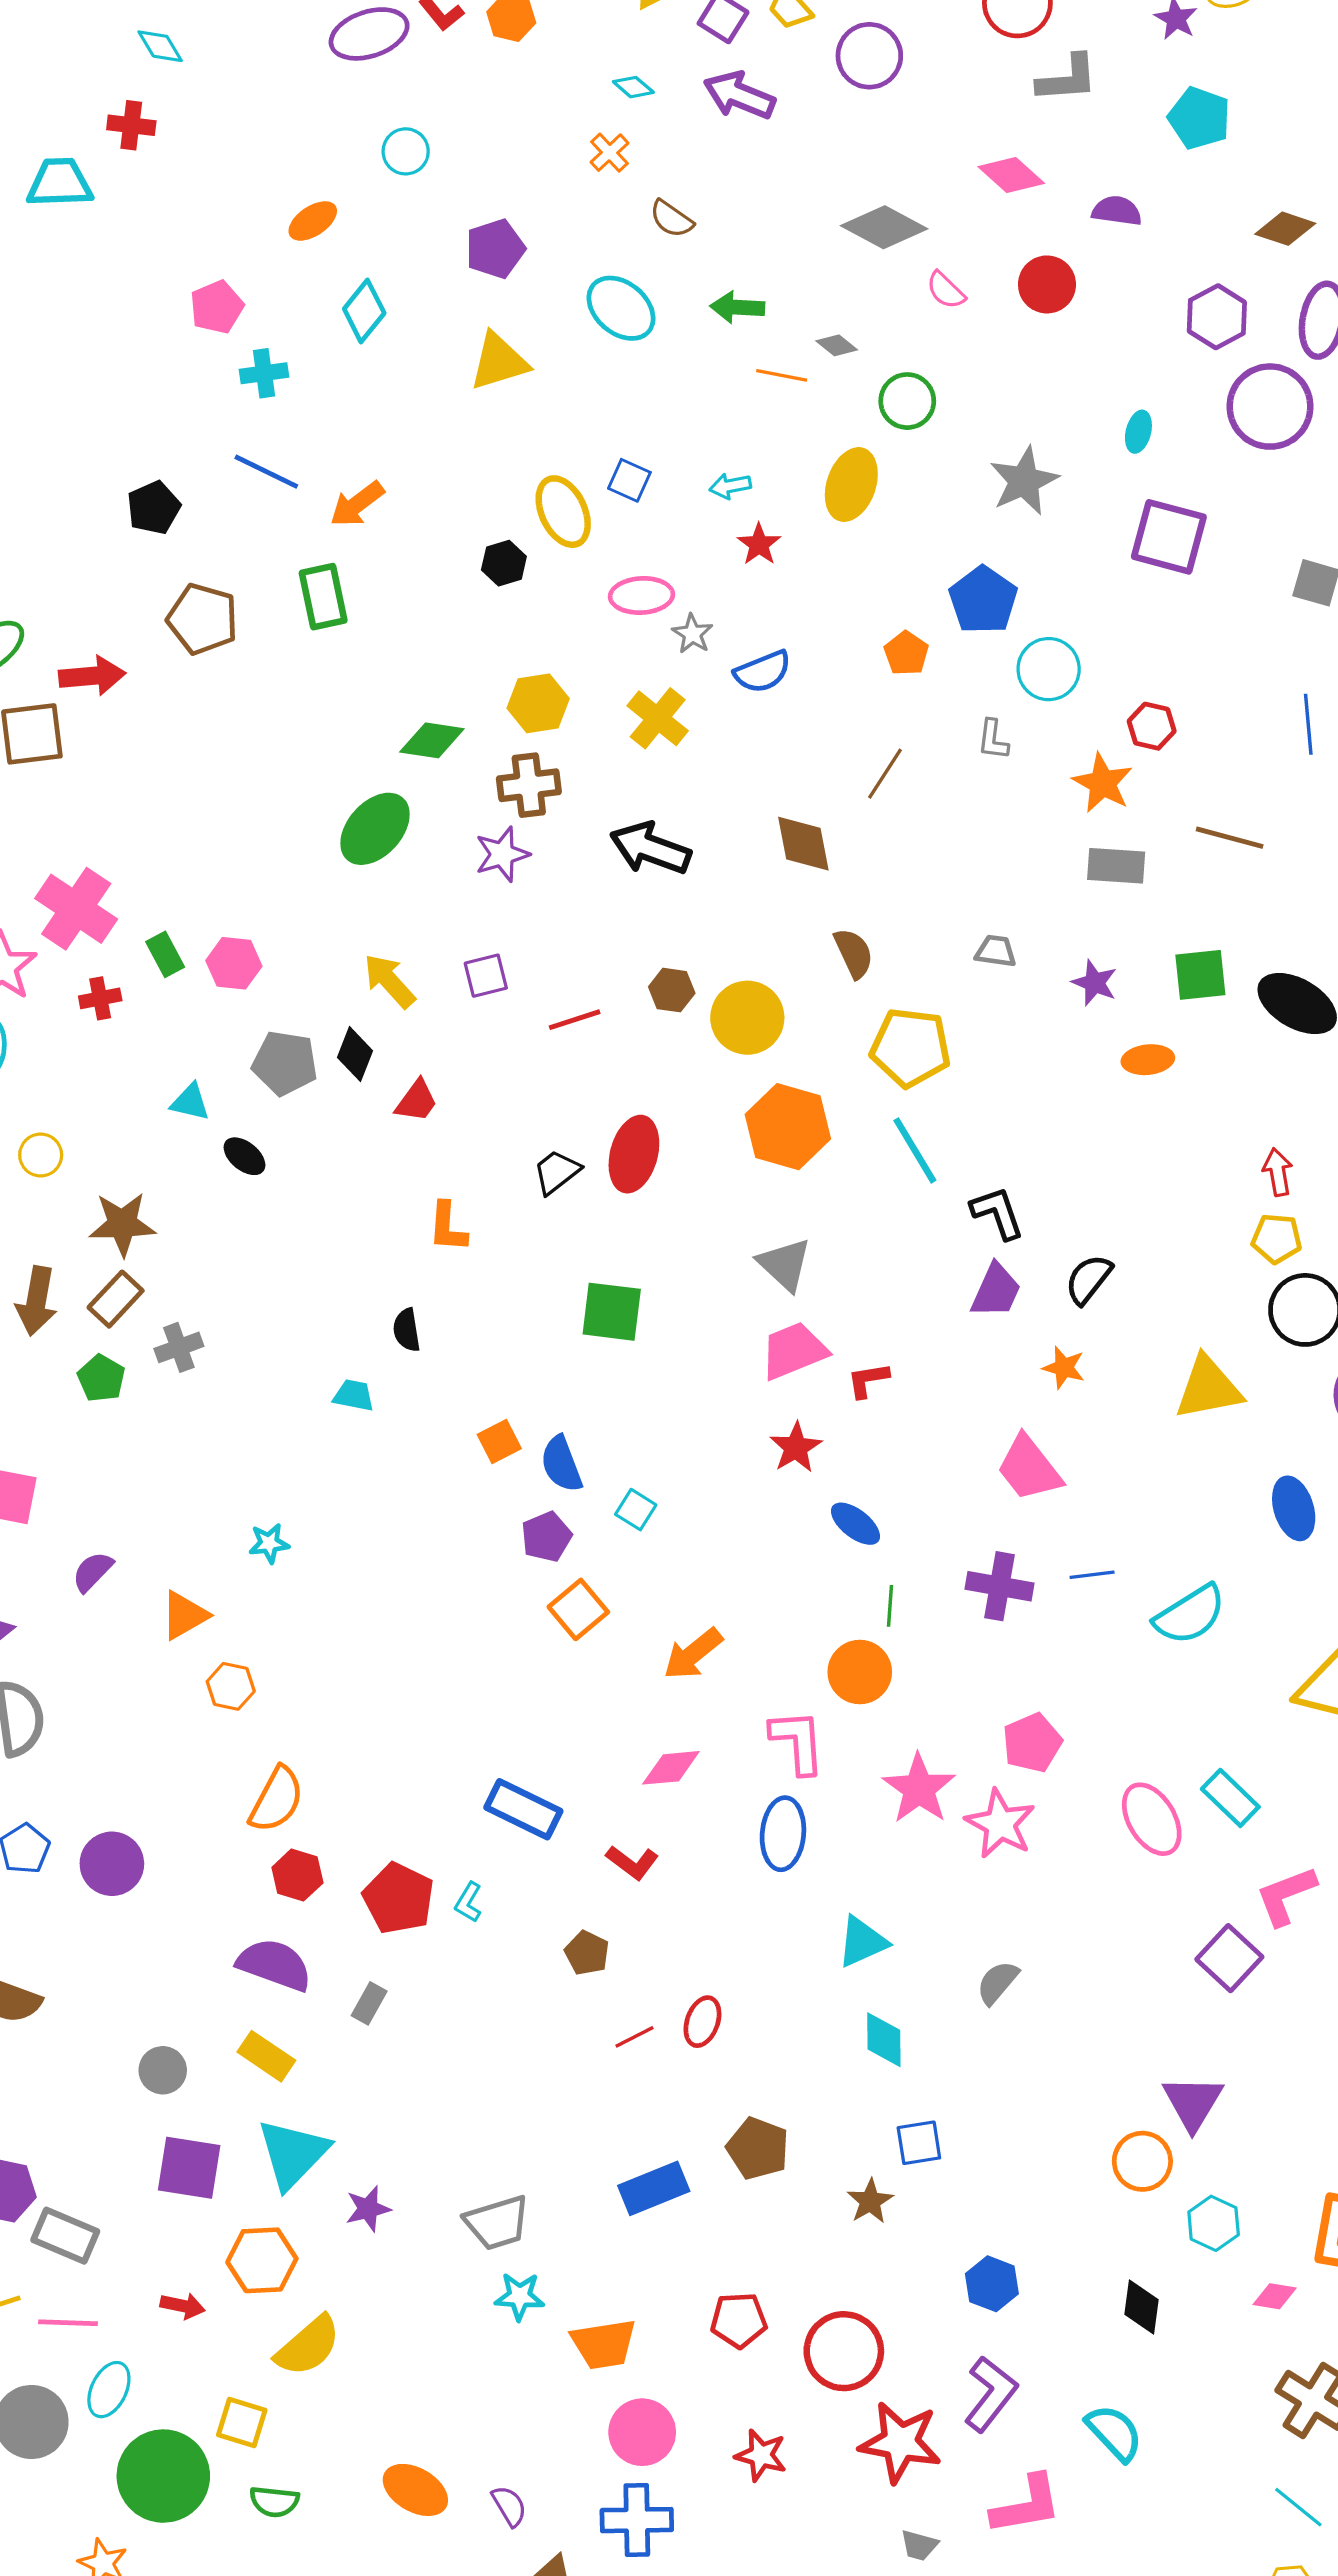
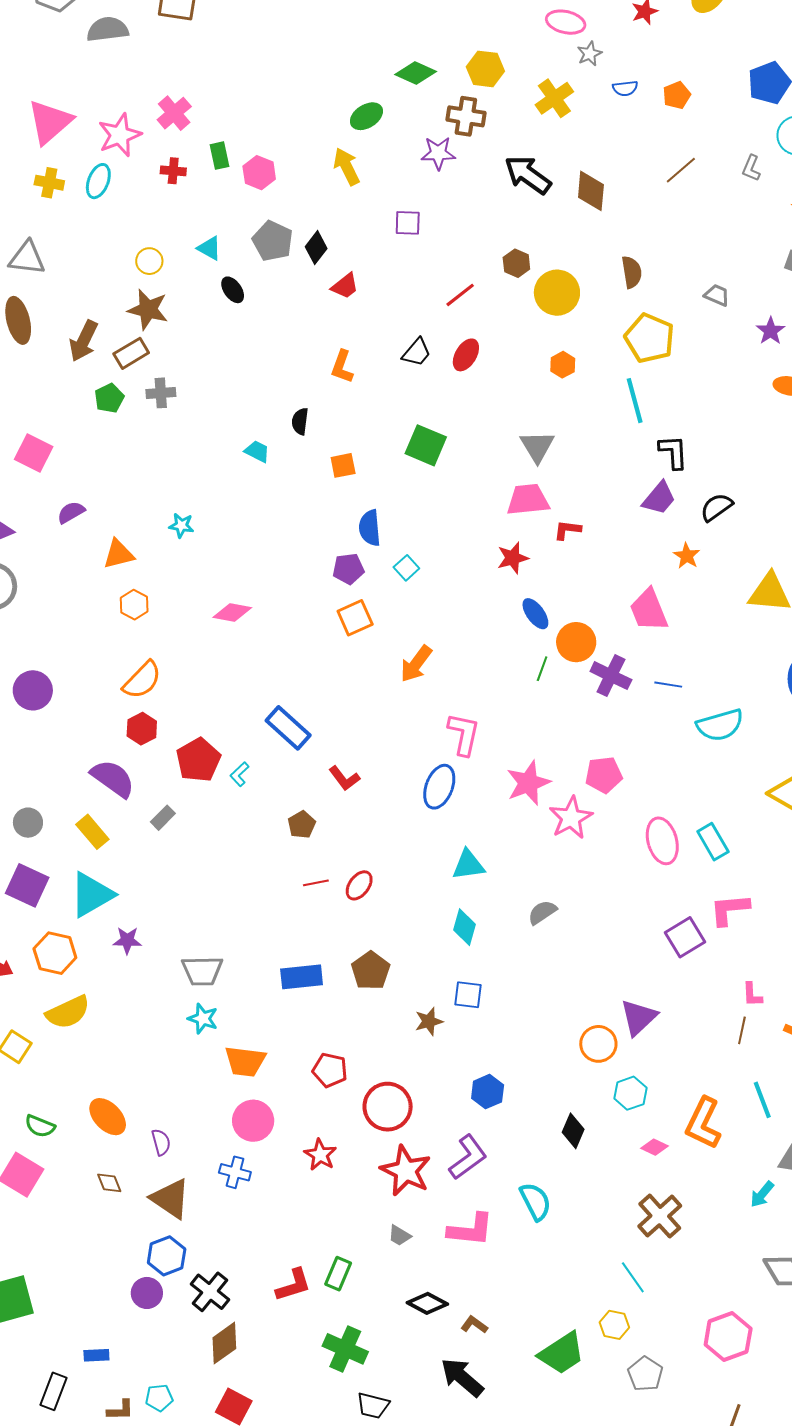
orange pentagon: (906, 653) -> (677, 95), moved
blue semicircle: (763, 672) -> (625, 88), size x0.7
green ellipse: (375, 829) -> (366, 116), size x0.7
brown diamond: (803, 844) -> (591, 191), moved
pink cross: (76, 909) -> (174, 113), size x0.7
yellow arrow: (389, 981) -> (347, 167), moved
red line: (575, 1020) -> (460, 295), moved, turned -36
orange hexagon: (788, 1127) -> (563, 365), size x0.5
red ellipse: (634, 1154) -> (466, 355), size x0.7
yellow circle: (41, 1155) -> (149, 261), moved
black trapezoid: (557, 1172) -> (417, 352), turned 152
orange square: (499, 1441) -> (343, 465), moved
orange arrow: (693, 1654) -> (416, 664), turned -30
orange circle: (860, 1672) -> (576, 642), moved
pink diamond: (671, 1768) -> (232, 613), moved
green semicircle: (274, 2502) -> (40, 1126), moved
blue cross: (637, 2520) -> (235, 1172), size x0.7

